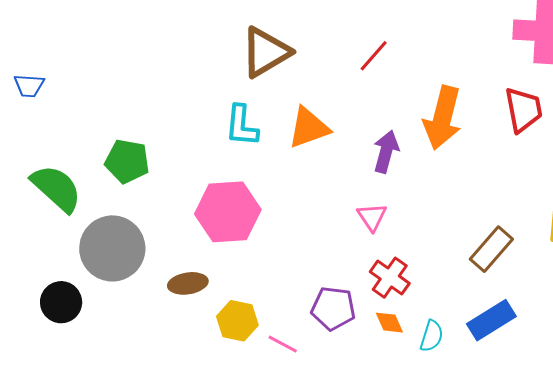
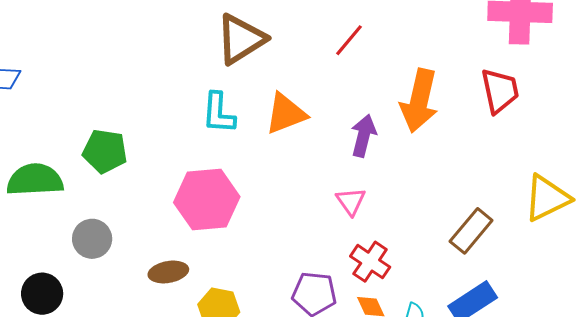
green semicircle: (56, 188) -> (35, 180), turned -44
gray circle: (112, 248) -> (92, 239), size x0.6

